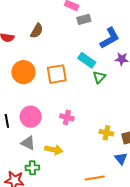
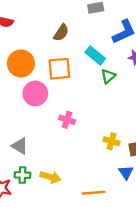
brown semicircle: (37, 31) -> (61, 33), moved
pink circle: (31, 117) -> (35, 93), moved
yellow arrow: (54, 150) -> (50, 177), moved

